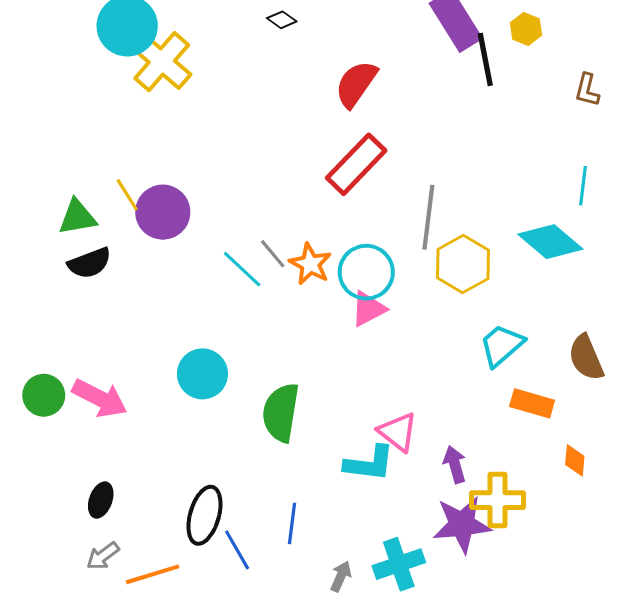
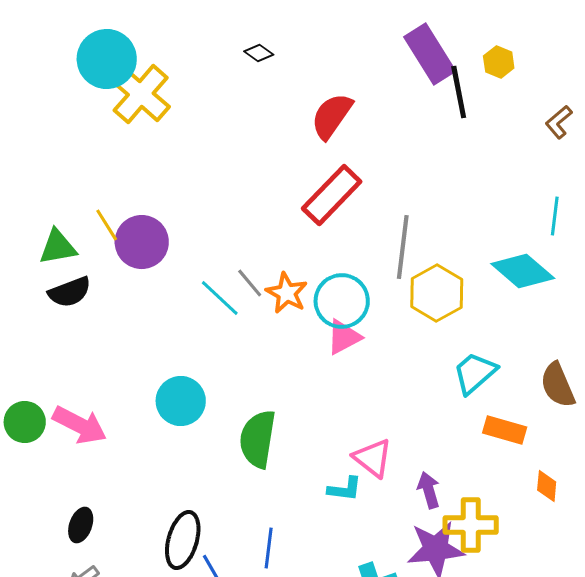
brown L-shape: (587, 90) -> (559, 122), turned 36
cyan L-shape: (369, 463) -> (345, 489), size x0.7

